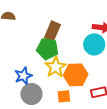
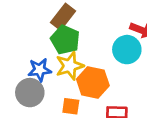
brown rectangle: (52, 31) -> (63, 17), moved
blue star: (23, 76) -> (40, 70), moved

